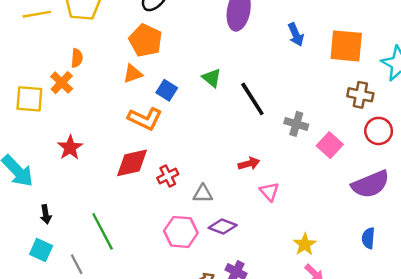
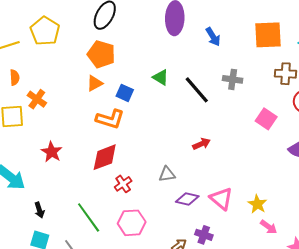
blue arrow: (296, 35) -> (213, 37), moved
orange semicircle: (77, 58) -> (15, 77), moved
gray cross: (296, 124) -> (233, 79), moved
red cross: (168, 176) -> (123, 184), moved
pink triangle: (269, 192) -> (221, 199), moved, size x1.4
pink hexagon: (181, 232) -> (132, 223), moved

